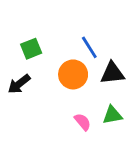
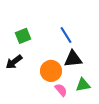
black triangle: (112, 73) -> (73, 59), moved
orange circle: (73, 74) -> (51, 71), moved

